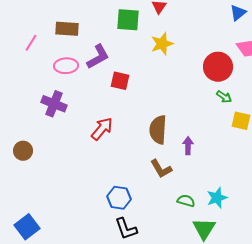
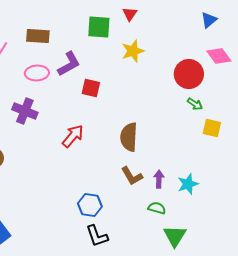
purple arrow: (188, 146) -> (159, 179), moved
cyan star: (217, 198) -> (188, 184), moved

